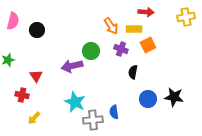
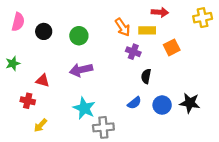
orange square: (148, 45) -> (172, 47), moved
green circle: (91, 51) -> (79, 36), moved
red triangle: (36, 76) -> (43, 80), turned -40
blue semicircle: (114, 112) -> (134, 103), moved, turned -120

